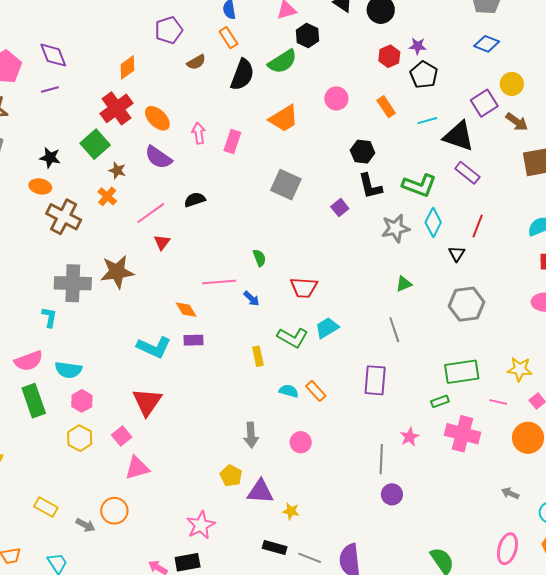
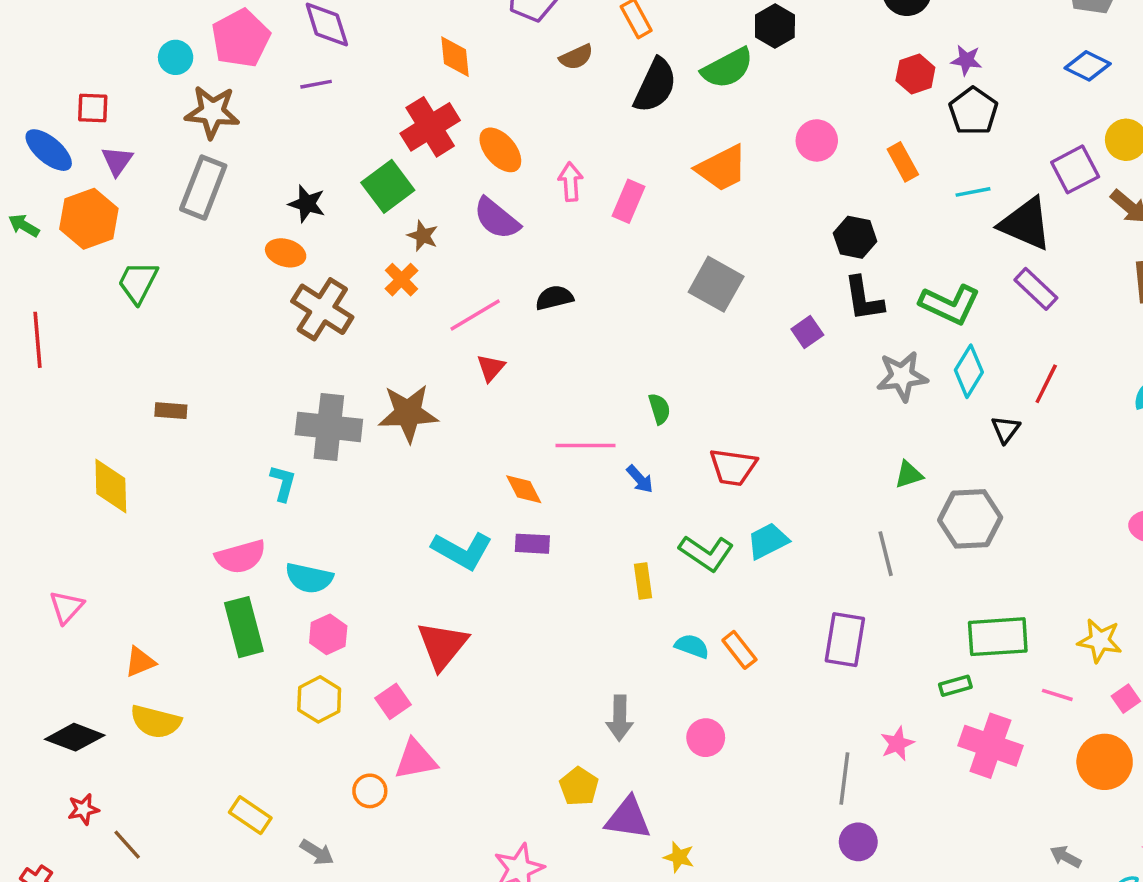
orange diamond: (127, 67) -> (455, 57), turned -65
gray hexagon: (467, 304) -> (970, 519), moved
orange circle: (114, 511) -> (370, 791), moved, size x0.7

